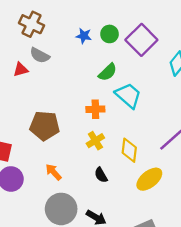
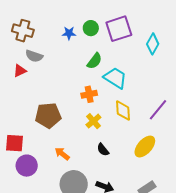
purple square: (141, 40) -> (119, 29), turned 36
yellow diamond: (129, 150) -> (123, 111), moved

